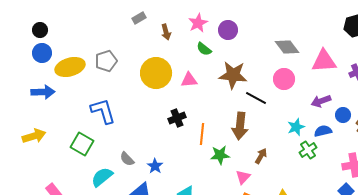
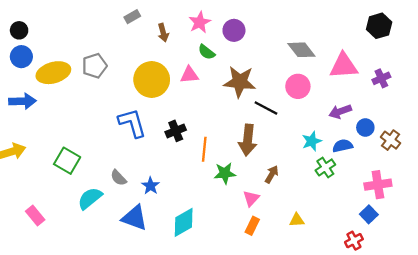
pink triangle: (189, 80) -> (189, 75), moved
blue L-shape: (103, 111) -> (132, 123), moved

